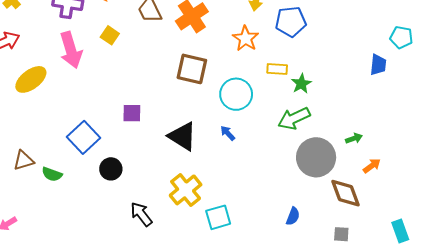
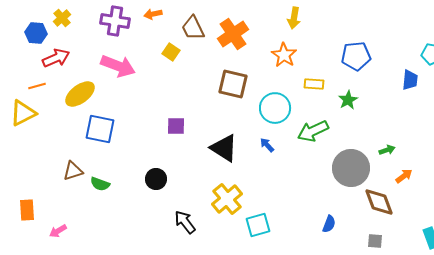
blue pentagon: (291, 22) -> (356, 56), moved
yellow square: (110, 35) -> (171, 52), moved
pink arrow: (71, 50) -> (118, 66), turned -52
green star: (301, 84) -> (348, 100), moved
green arrow: (294, 118) -> (313, 131), moved
blue square: (83, 137) -> (100, 129), moved, turned -36

